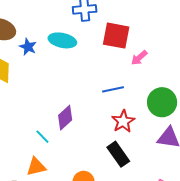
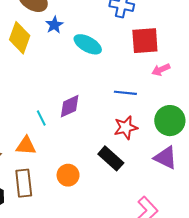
red square: (116, 36) -> (145, 41), turned -32
cyan ellipse: (62, 40) -> (88, 44), moved
black rectangle: (118, 154) -> (111, 158), turned -30

